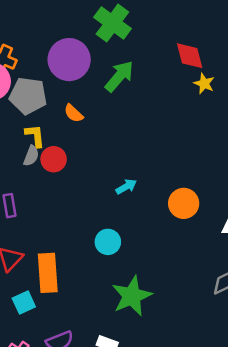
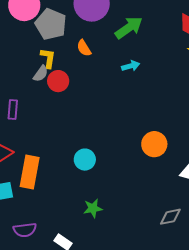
cyan arrow: (126, 187) -> (131, 66), moved
green star: (132, 296) -> (93, 208), size x0.6

